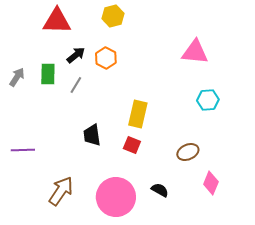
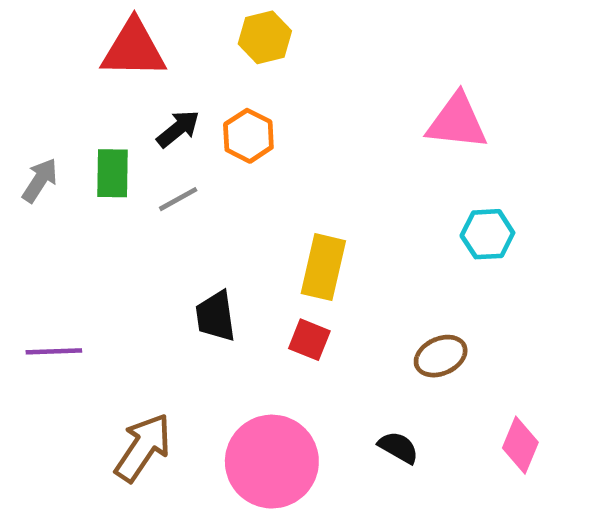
gray line: (76, 85) -> (178, 199), turned 30
pink diamond: (211, 183) -> (520, 445), moved
black semicircle: (160, 190) -> (398, 447), moved

